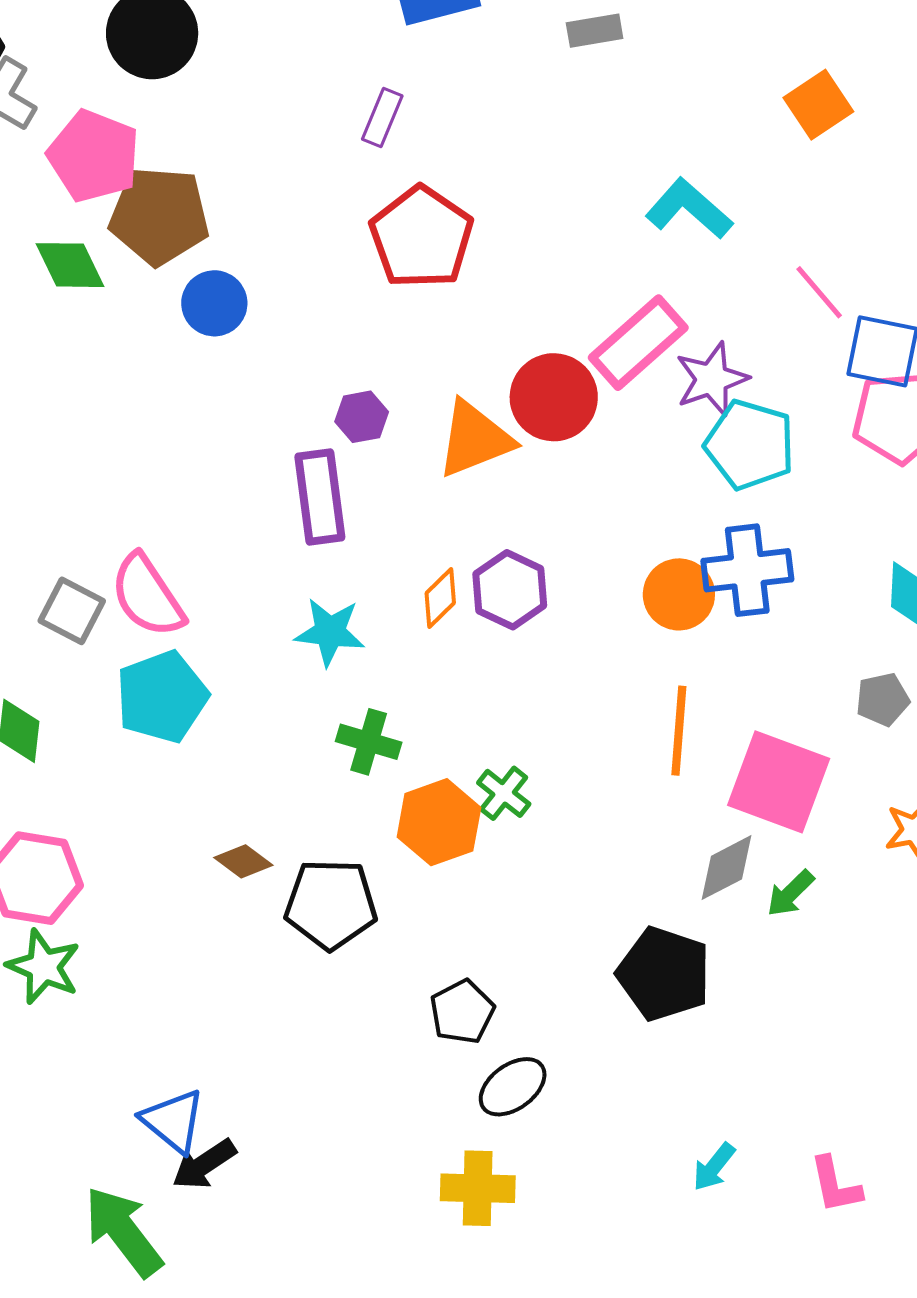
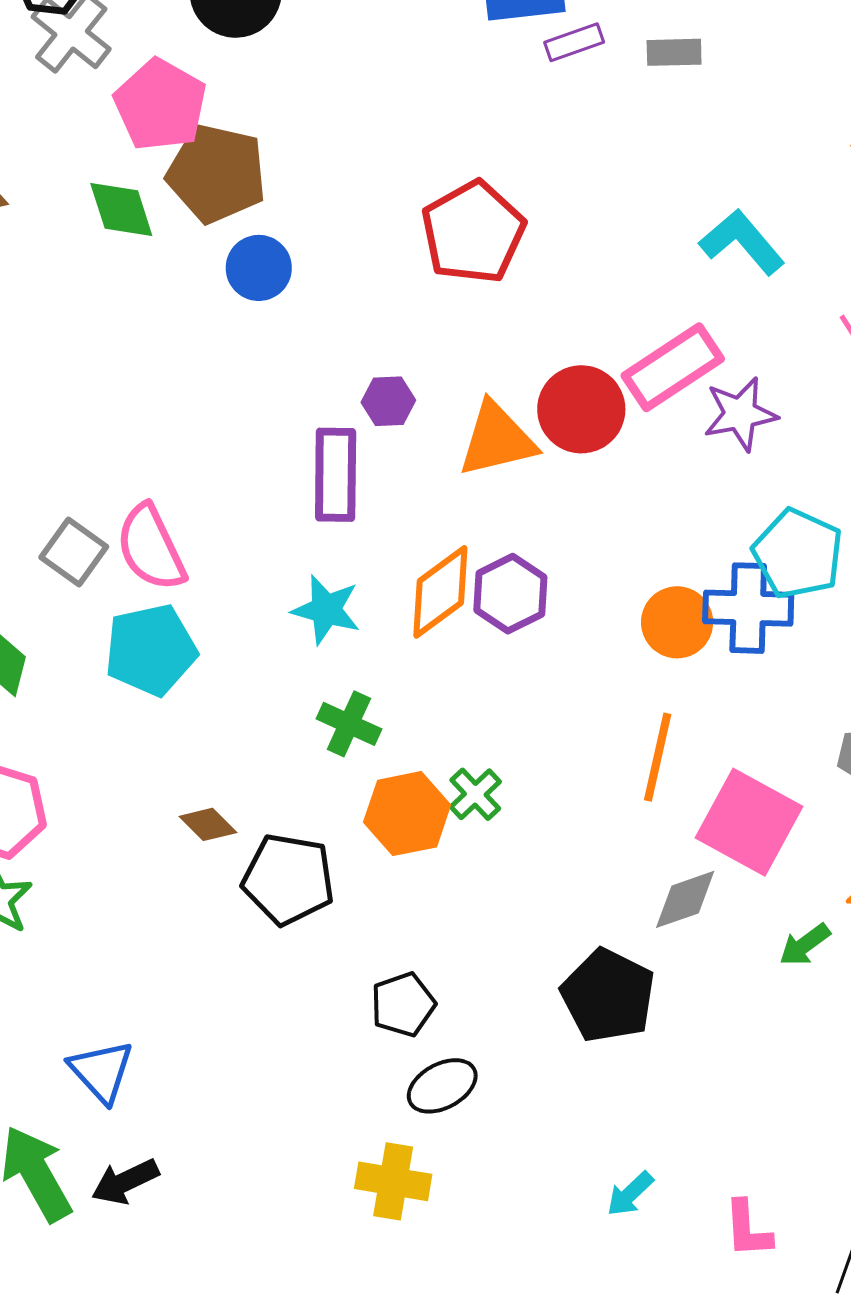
purple rectangle: (382, 117) -> (574, 42), moved, turned 40
cyan pentagon: (750, 445) -> (798, 554), moved
orange diamond: (440, 598) -> (440, 592), size x1.6
green arrow: (790, 893) -> (805, 945), moved
black arrow: (204, 1164) -> (125, 1182), moved

